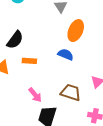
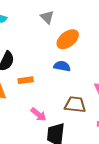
orange ellipse: (76, 31) -> (68, 39), turned 40

